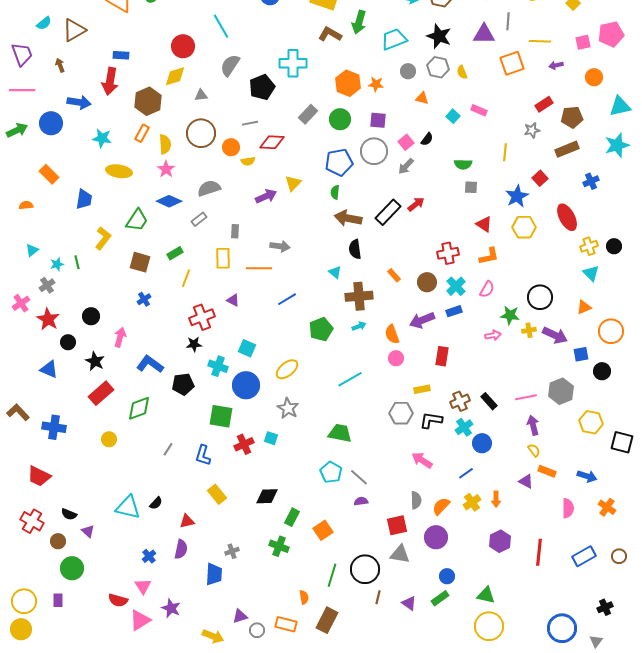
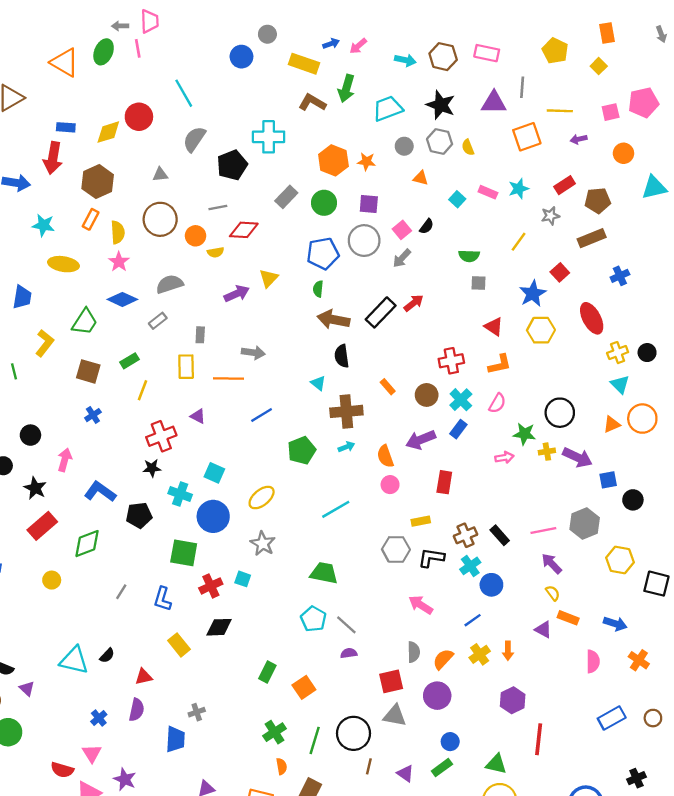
yellow diamond: (175, 76) -> (108, 132), moved
cyan star: (617, 145) -> (519, 189), moved, size x0.7
yellow line: (505, 152) -> (519, 242), turned 30
blue rectangle: (454, 311) -> (458, 429), turned -35
orange circle: (611, 331) -> (642, 419), moved
purple arrow: (533, 425) -> (552, 564), turned -30
black diamond: (267, 496) -> (219, 627), moved
green cross: (279, 546) -> (275, 732), moved, turned 36
red line: (539, 552) -> (539, 739), moved

